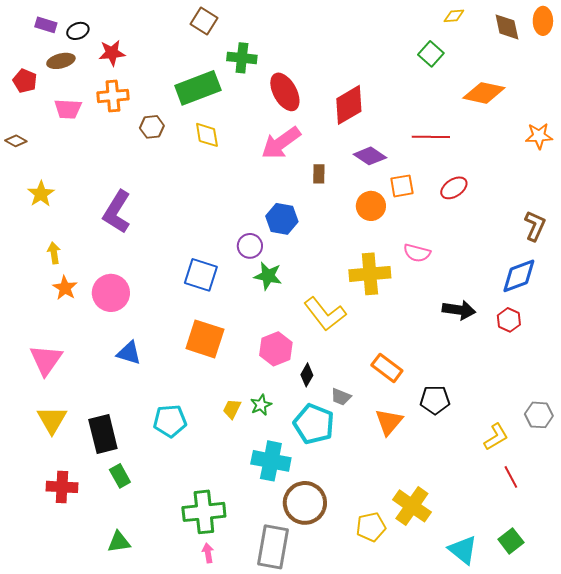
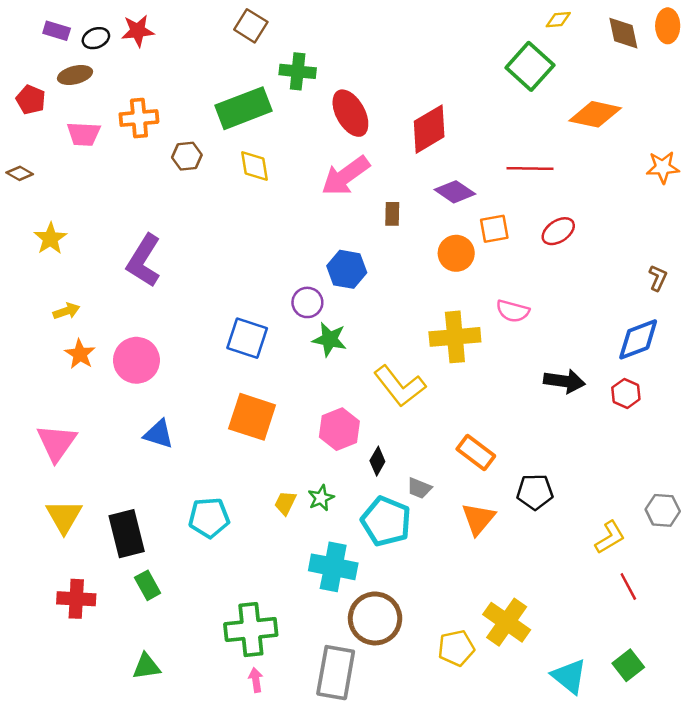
red star: (112, 53) -> (138, 31), moved
green square: (431, 54) -> (530, 66), size x1.5
brown L-shape: (535, 226) -> (658, 278), size x0.7
yellow arrow: (54, 253) -> (66, 311), turned 80

